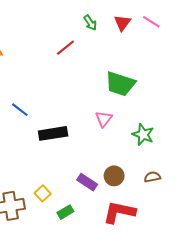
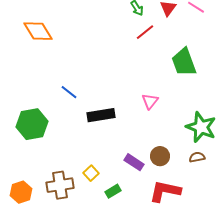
red line: (65, 48) -> (145, 32), moved
green trapezoid: (120, 84) -> (184, 62), moved, turned 52
green star: (143, 134) -> (201, 127), moved, size x1.4

